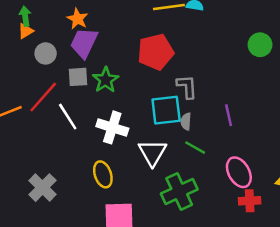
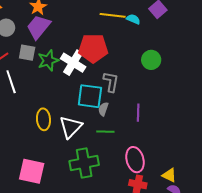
green circle: (260, 45) -> (151, 60), moved
white cross: (112, 127) -> (73, 63), moved
green line: (195, 148) -> (105, 132), turned -42
yellow ellipse: (103, 174) -> (43, 119), moved

